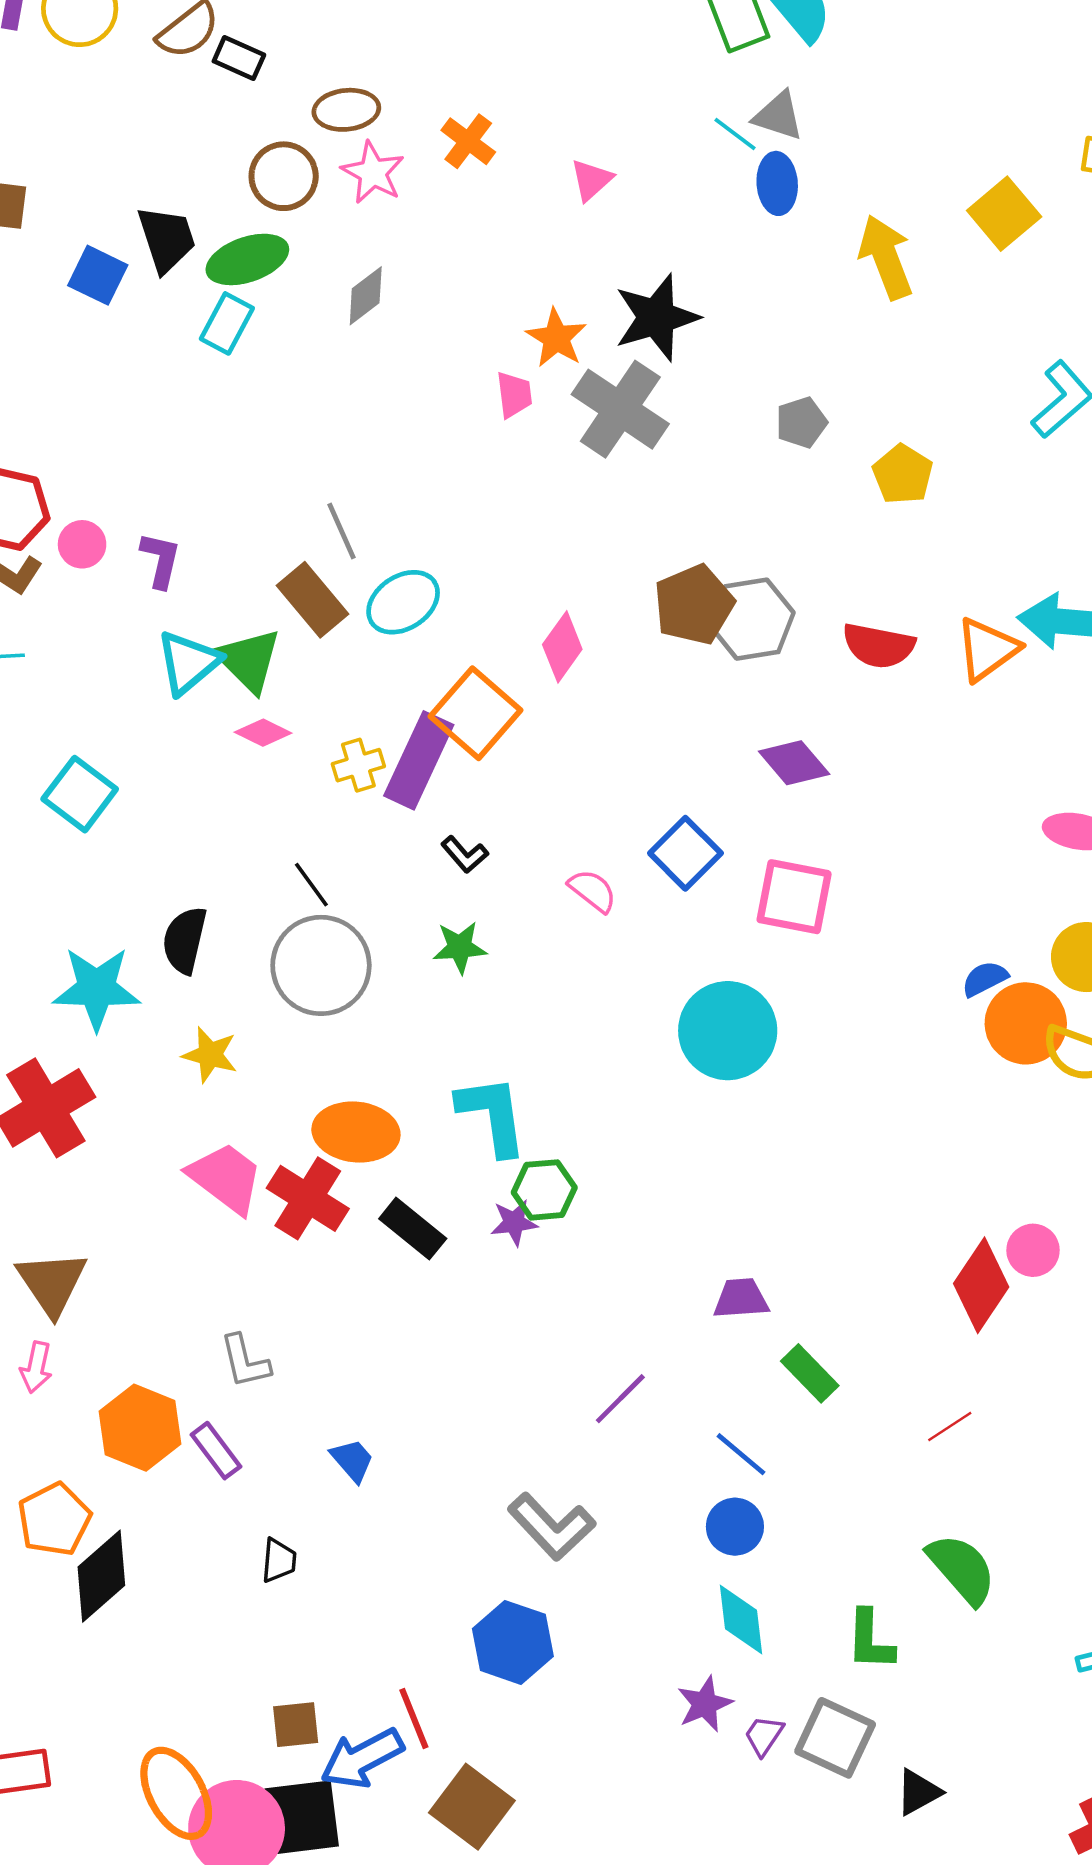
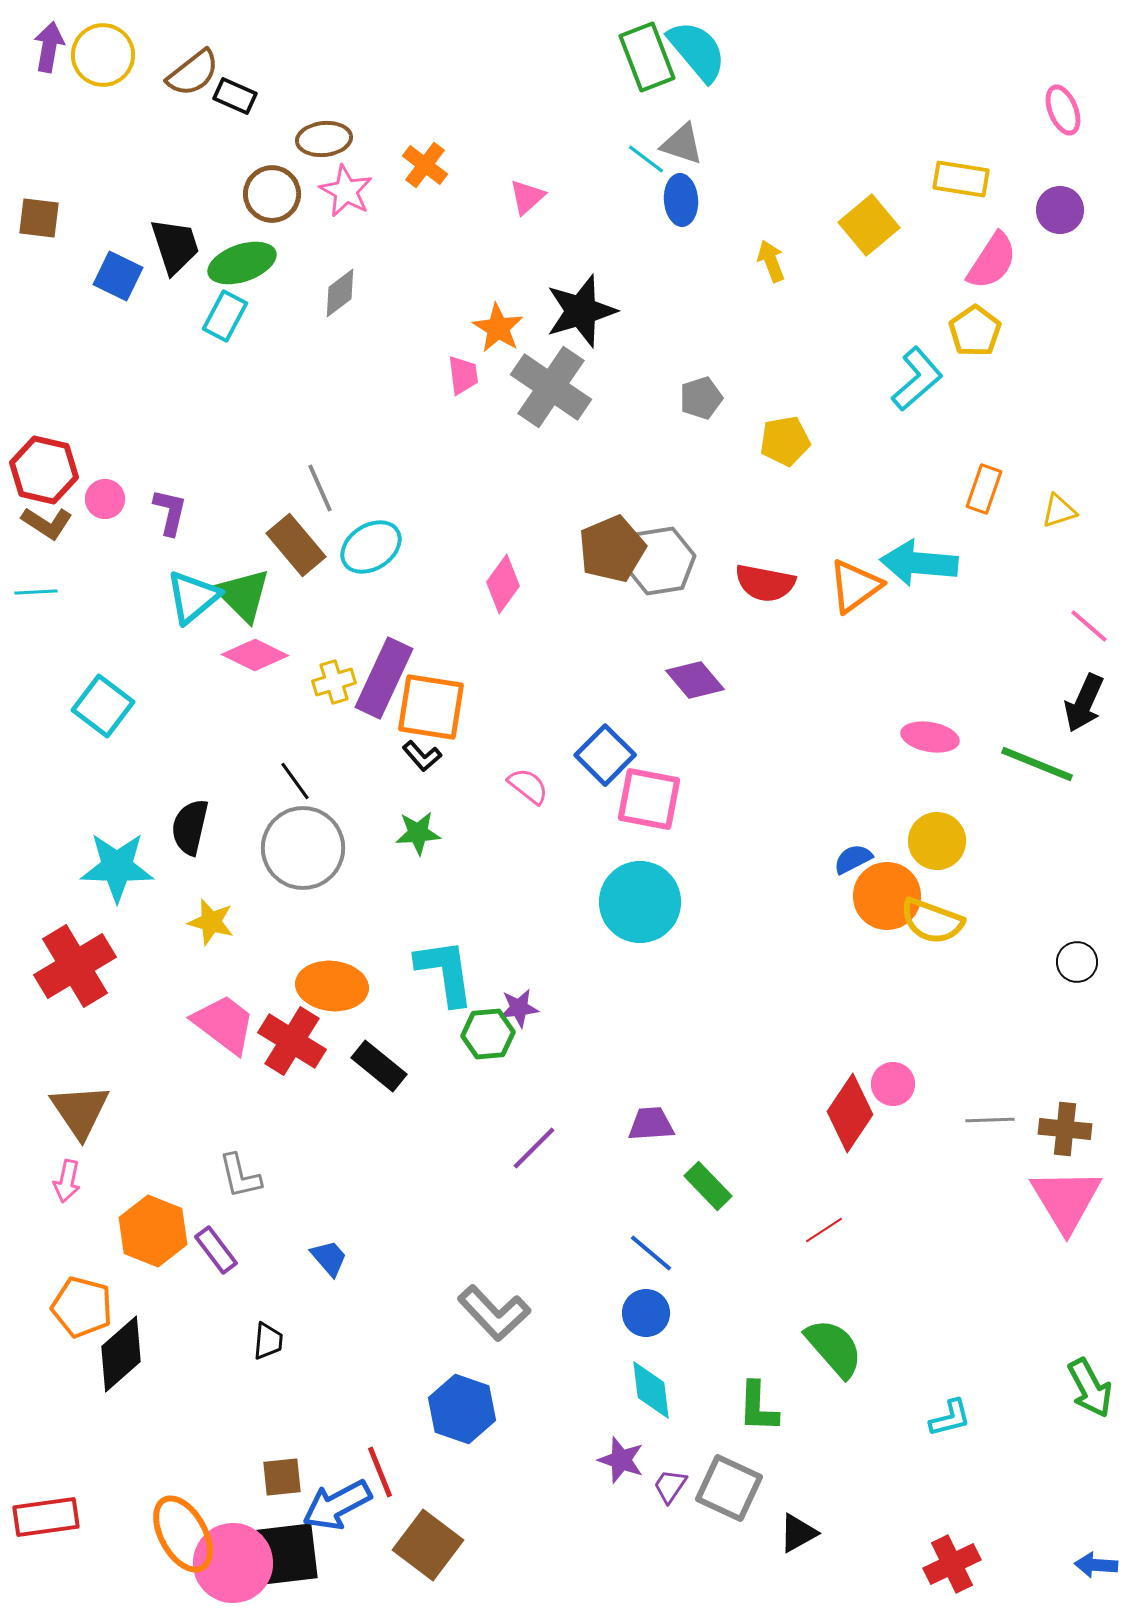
yellow arrow: (886, 257) -> (771, 261), size x0.6
yellow pentagon: (903, 474) -> (785, 441), turned 30
orange square: (475, 713) -> (431, 707), moved, turned -32
pink diamond: (263, 733) -> (255, 655), size x1.4
pink square: (794, 897) -> (649, 799), moved
purple star: (514, 1223) -> (519, 1008), moved
purple line: (620, 1399) -> (534, 1148), moved
orange pentagon: (54, 1519) -> (82, 1307), turned -30
purple star: (705, 1704) -> (621, 1460), turned -30

